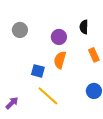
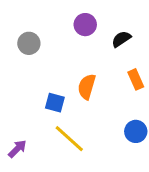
black semicircle: (84, 27) -> (121, 39), turned 56
purple circle: (59, 37) -> (85, 25), moved

